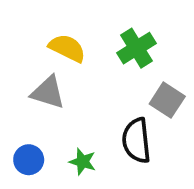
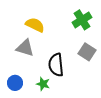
green cross: (136, 48) -> (82, 20), moved
black semicircle: (136, 140) -> (56, 65), moved

